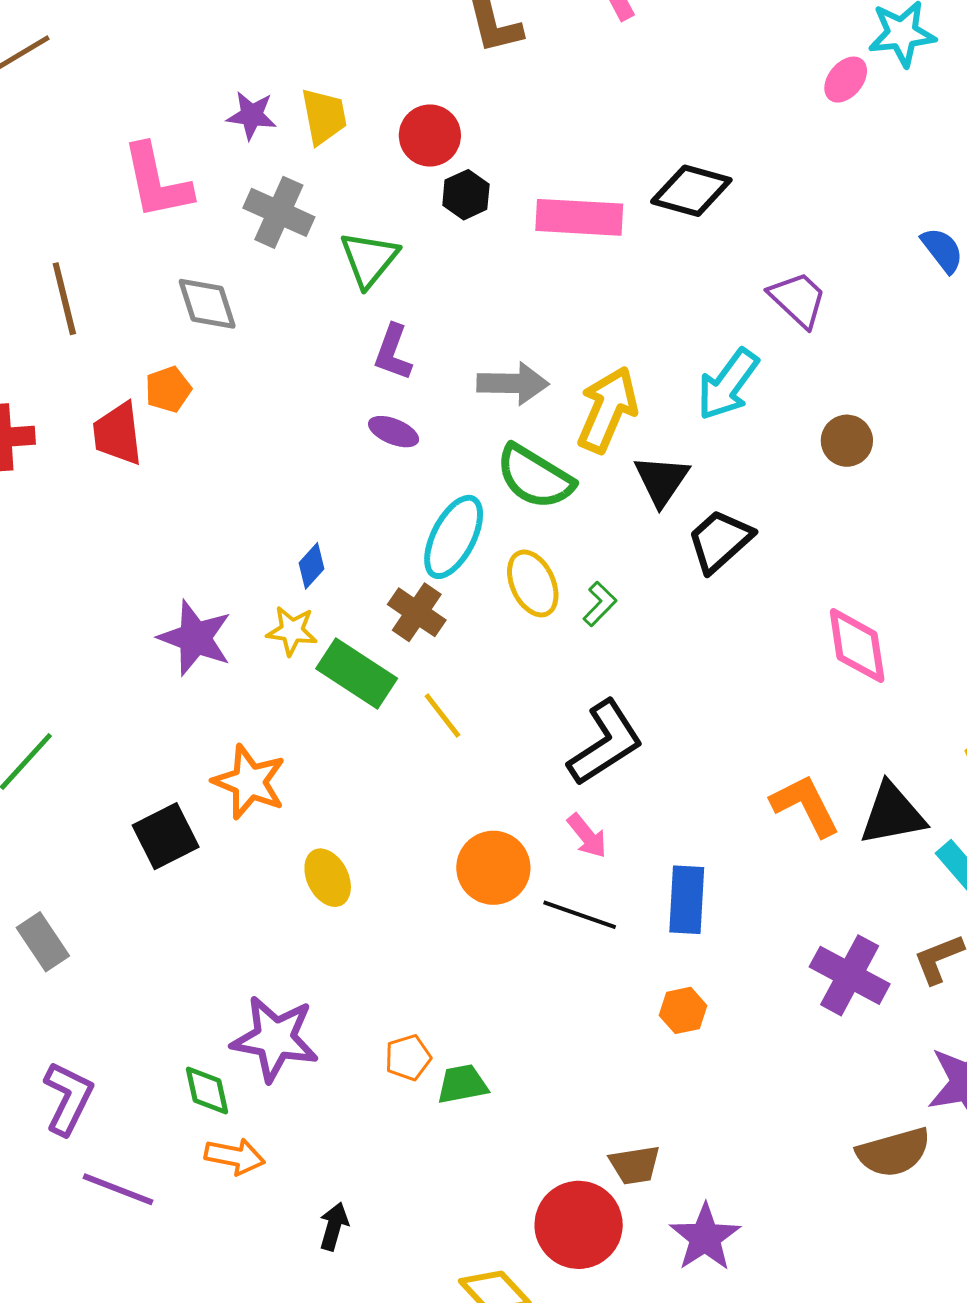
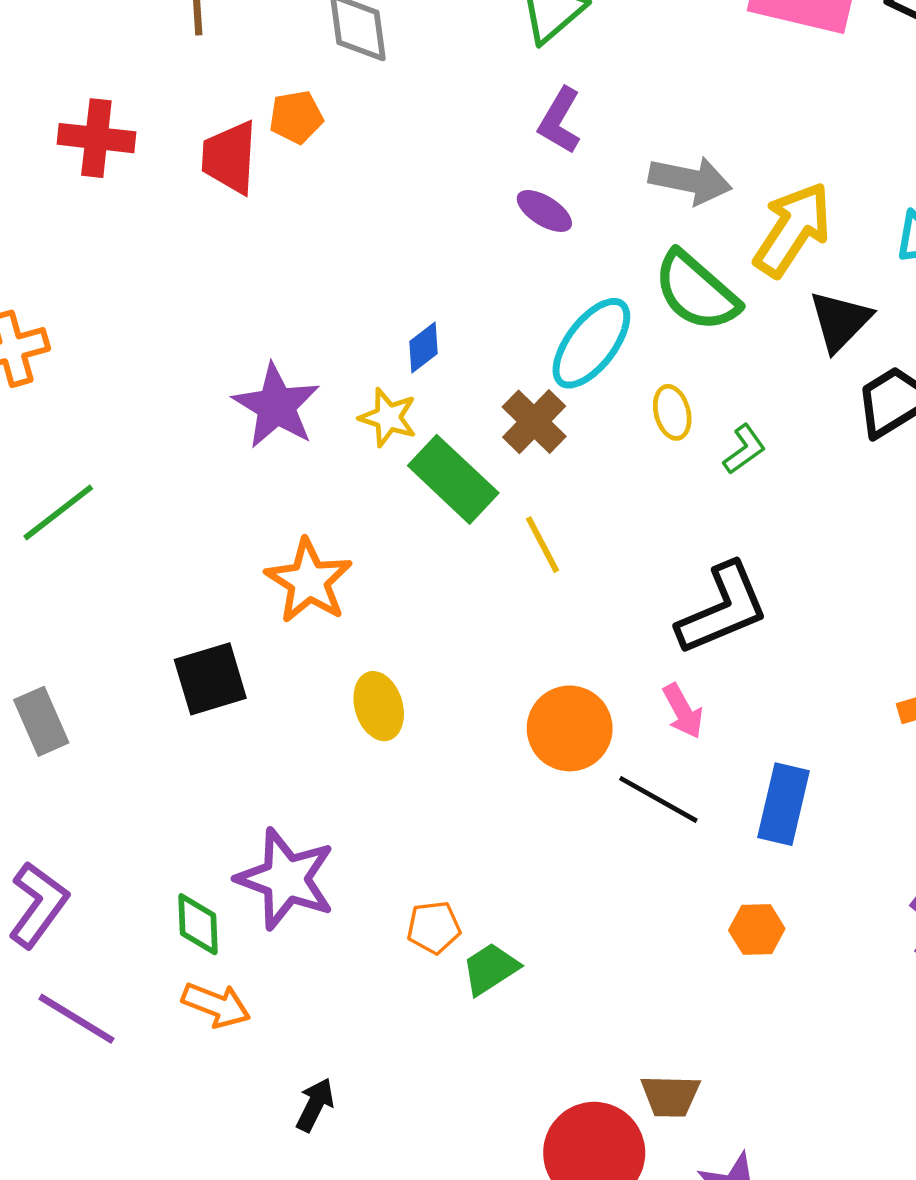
yellow ellipse: (533, 583) -> (672, 412), size x0.7
black square: (166, 836) -> (210, 679), moved
green trapezoid: (462, 1084) -> (490, 969), turned -32

